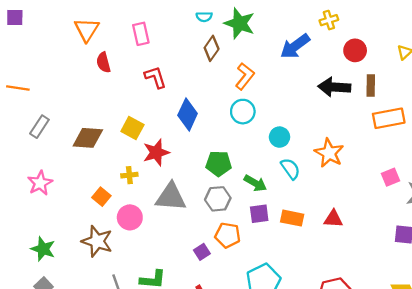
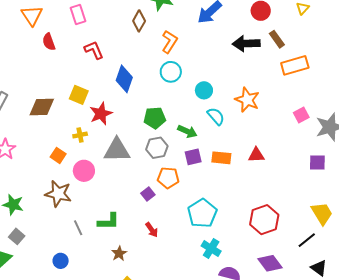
brown rectangle: (371, 86) -> (277, 39), turned -30

